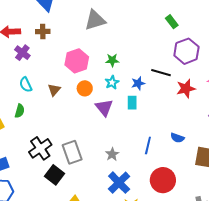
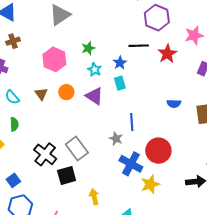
orange circle: (85, 88) -> (66, 92), moved
blue line: (148, 145) -> (132, 122), moved
black square: (54, 175) -> (67, 175), turned -36
red circle: (163, 180) -> (158, 151), moved

